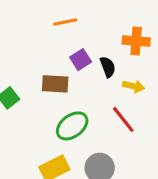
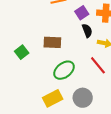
purple square: (81, 60) -> (82, 13), moved

